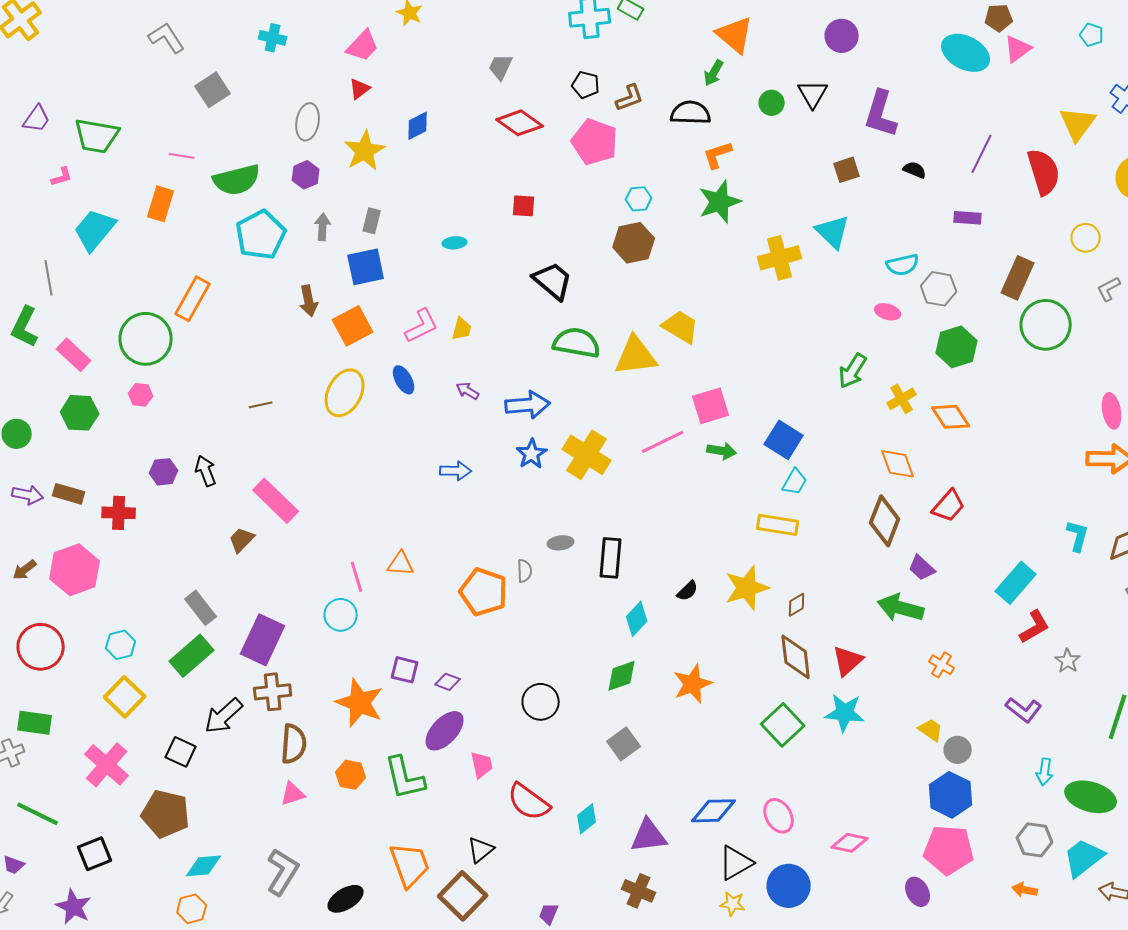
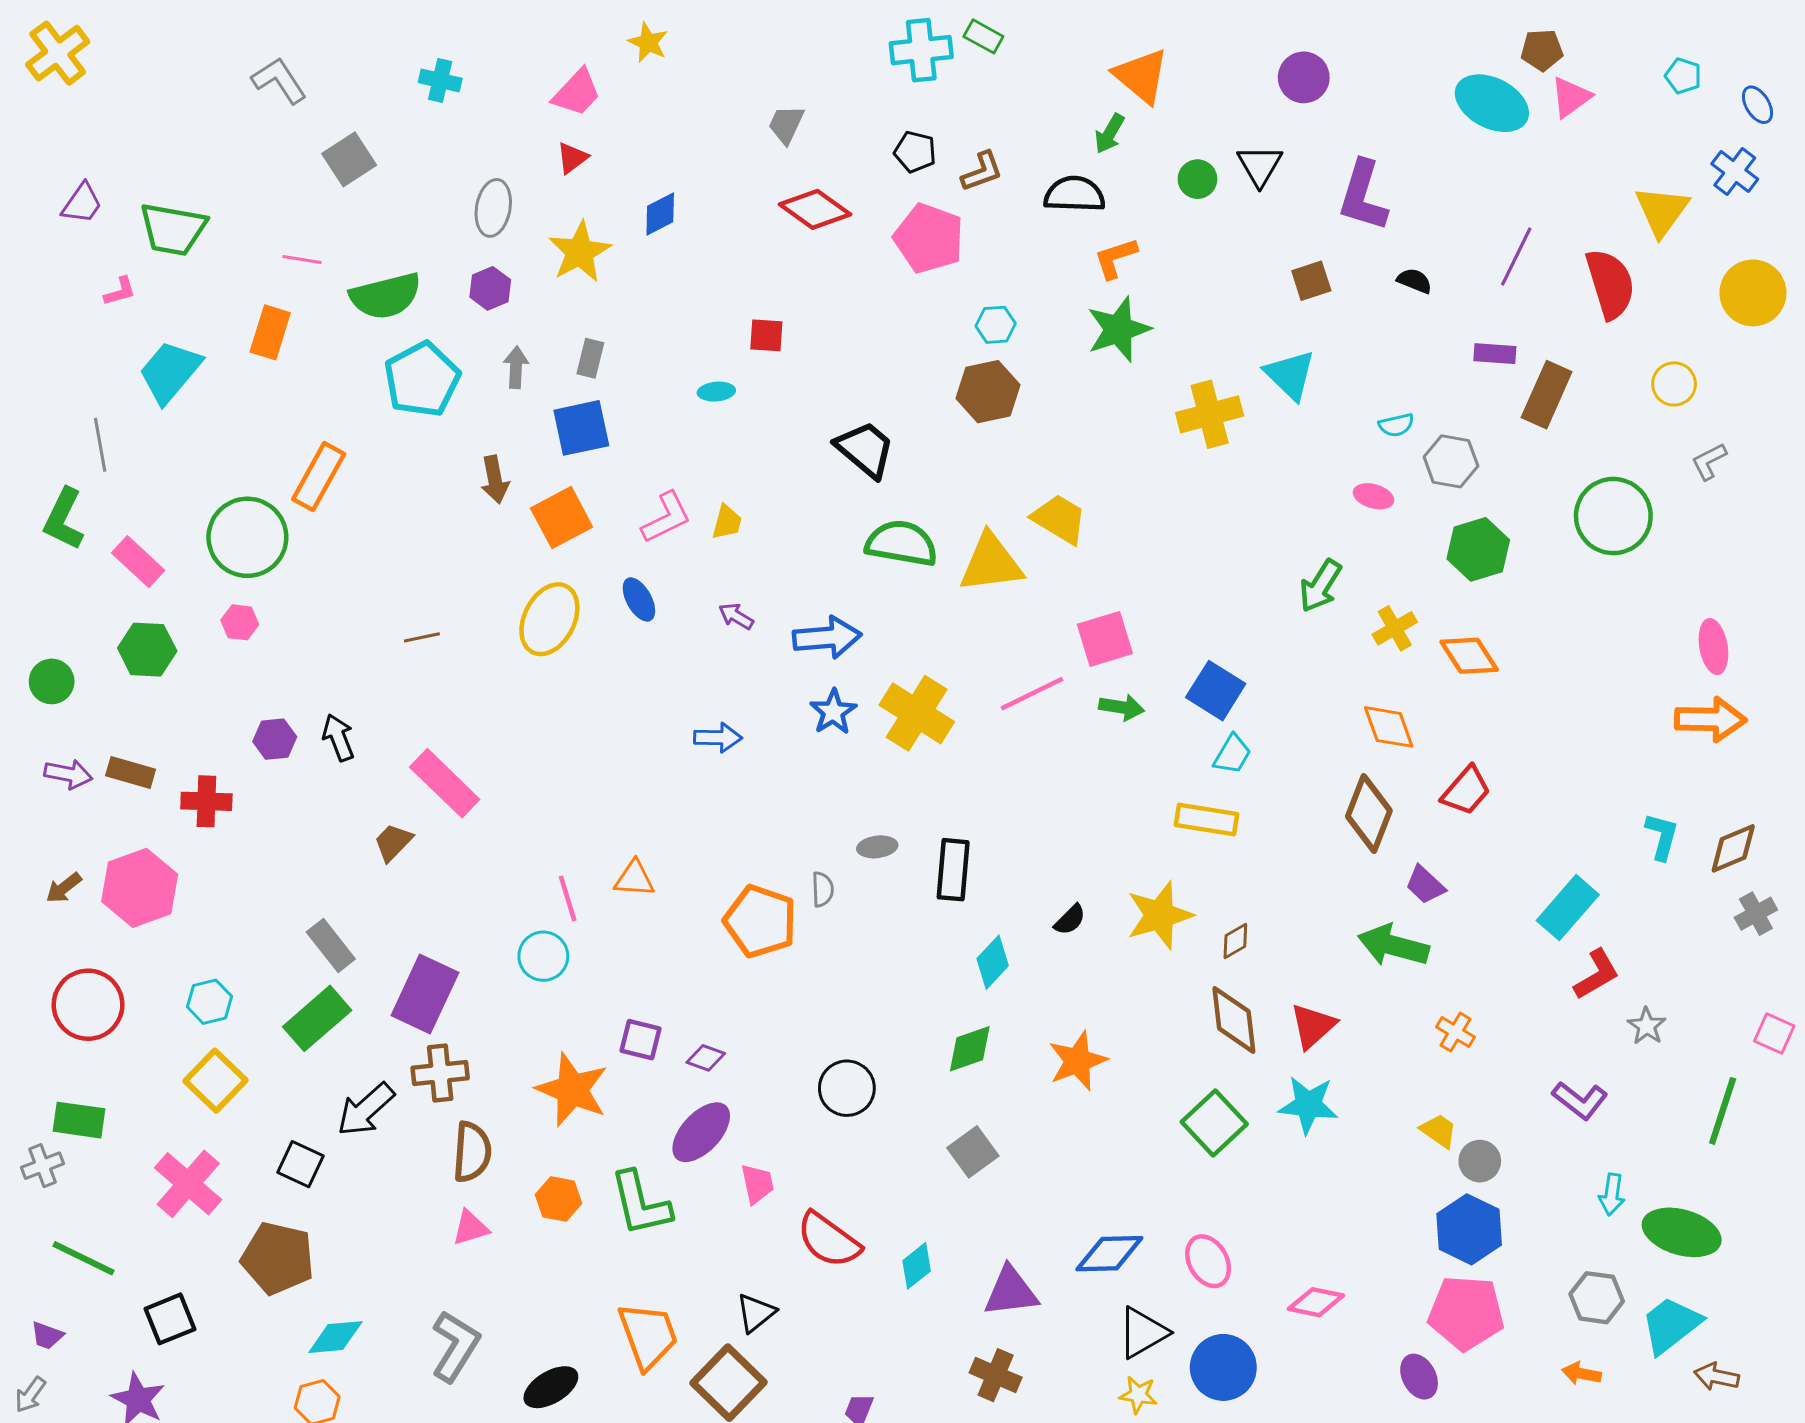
red square: (524, 206) -> (766, 335), moved
cyan semicircle: (903, 265) -> (1396, 425), size x0.7
brown rectangle: (1018, 278) -> (1547, 395), moved

